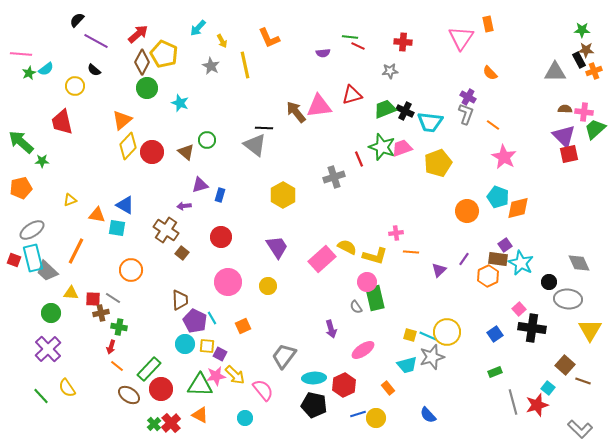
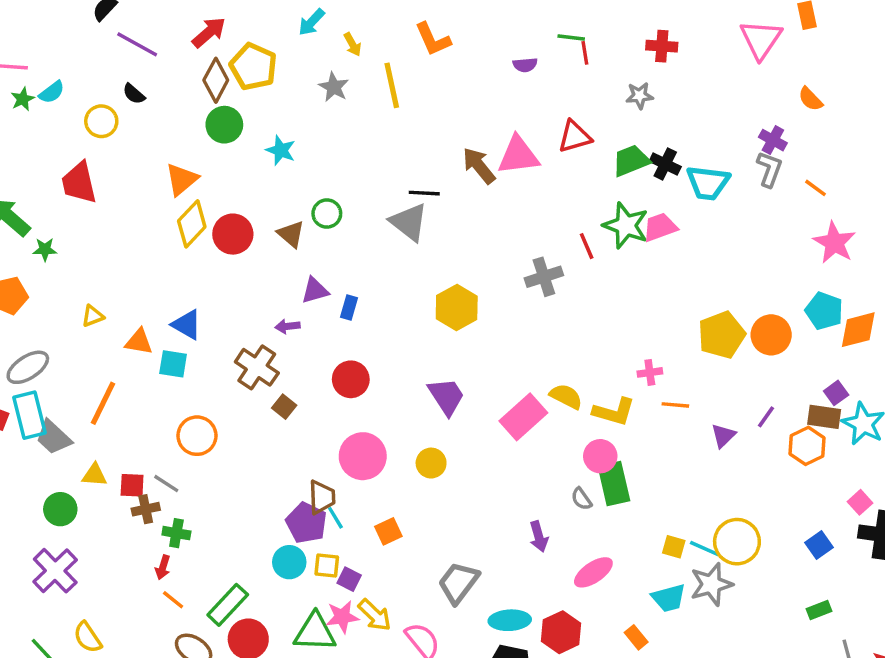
red line: (358, 46) -> (585, 53), turned 56
yellow pentagon: (438, 163) -> (722, 335), moved
brown trapezoid: (180, 300) -> (322, 497), moved

